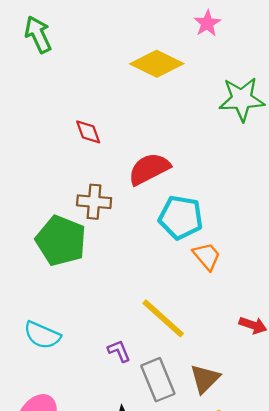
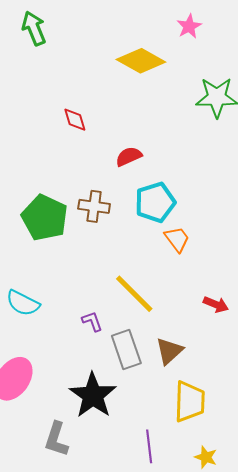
red semicircle: (149, 169) -> (129, 156), size x0.7
brown cross: (94, 202) -> (94, 206), moved
cyan pentagon: (181, 217) -> (155, 202), turned -30

